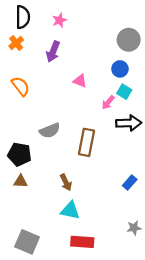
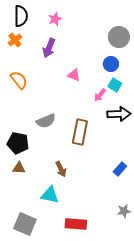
cyan triangle: (70, 211) -> (50, 195), moved

